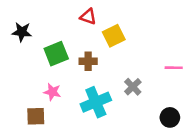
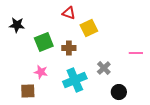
black circle: (170, 117) -> (119, 92), moved

